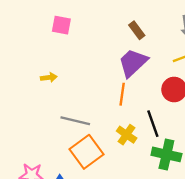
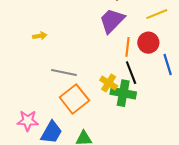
orange line: (122, 94) -> (128, 47), moved
green cross: (166, 154) -> (123, 93), moved

